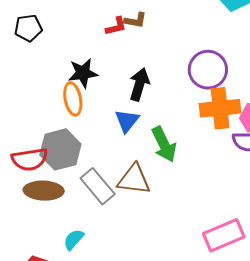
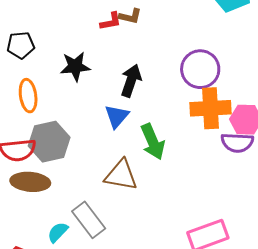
black pentagon: (28, 28) -> (21, 45), moved
orange ellipse: (73, 99) -> (28, 96), moved
gray rectangle: (98, 186) -> (89, 220), moved

